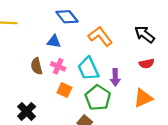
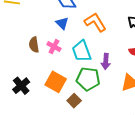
blue triangle: (54, 41) -> (62, 23), moved, turned 32
orange square: (64, 90) -> (56, 82), moved, size x1.5
green pentagon: (98, 98) -> (88, 79), turned -30

